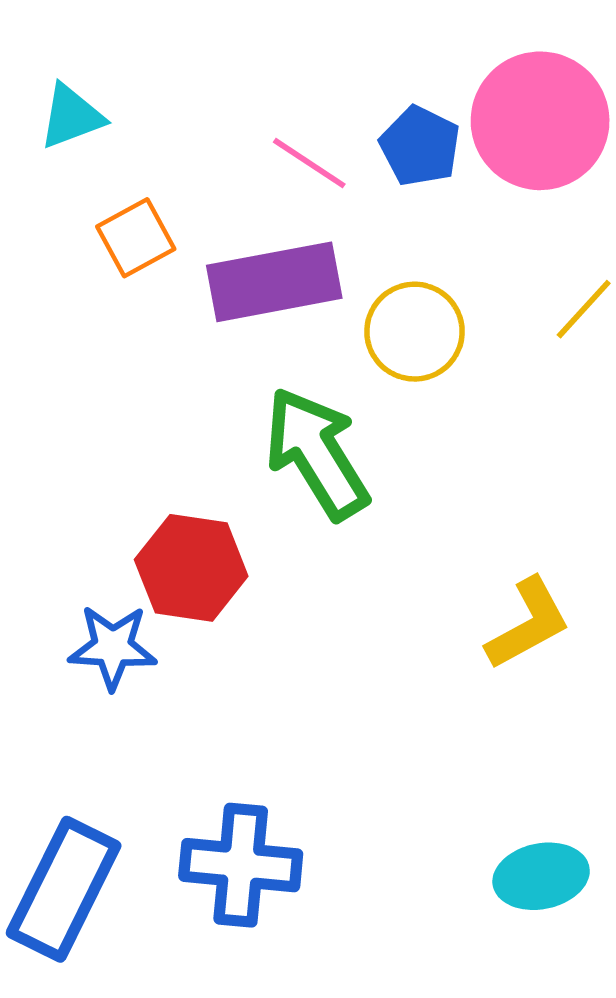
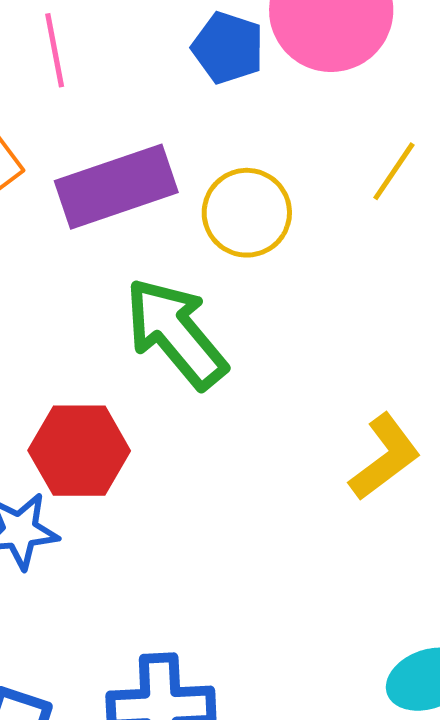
pink line: (309, 163) -> (55, 50), moved, turned 54

